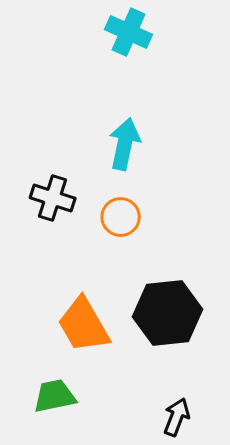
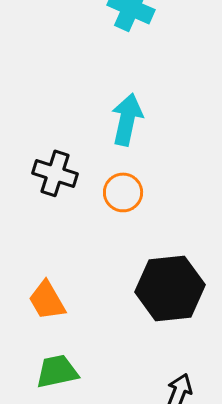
orange trapezoid: (84, 325) -> (47, 300), moved, size x0.7

